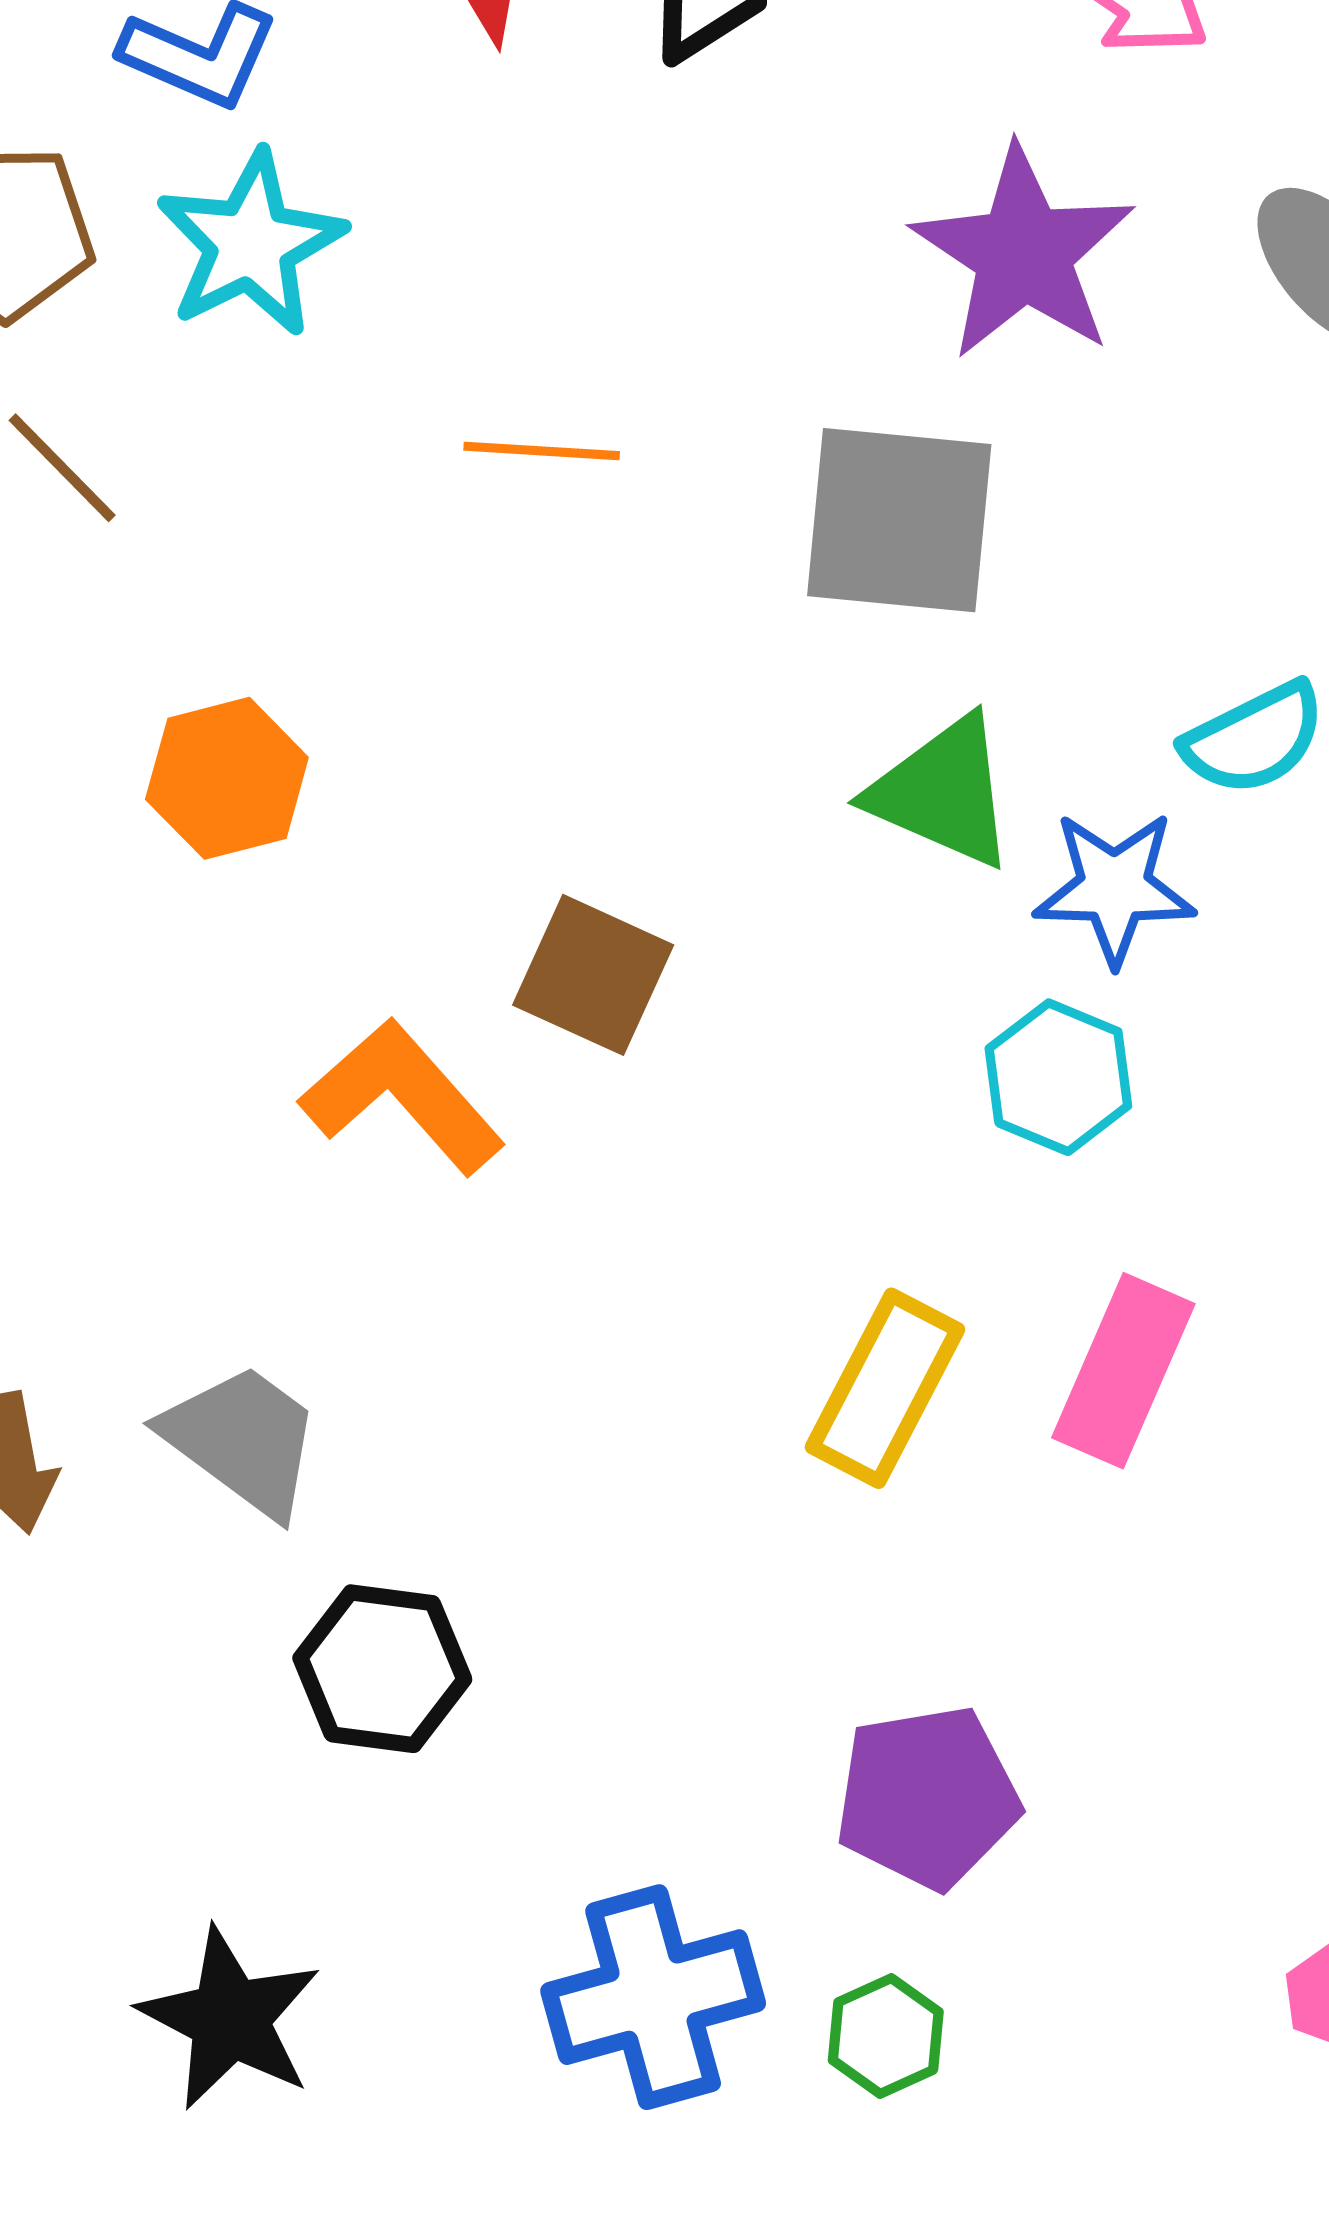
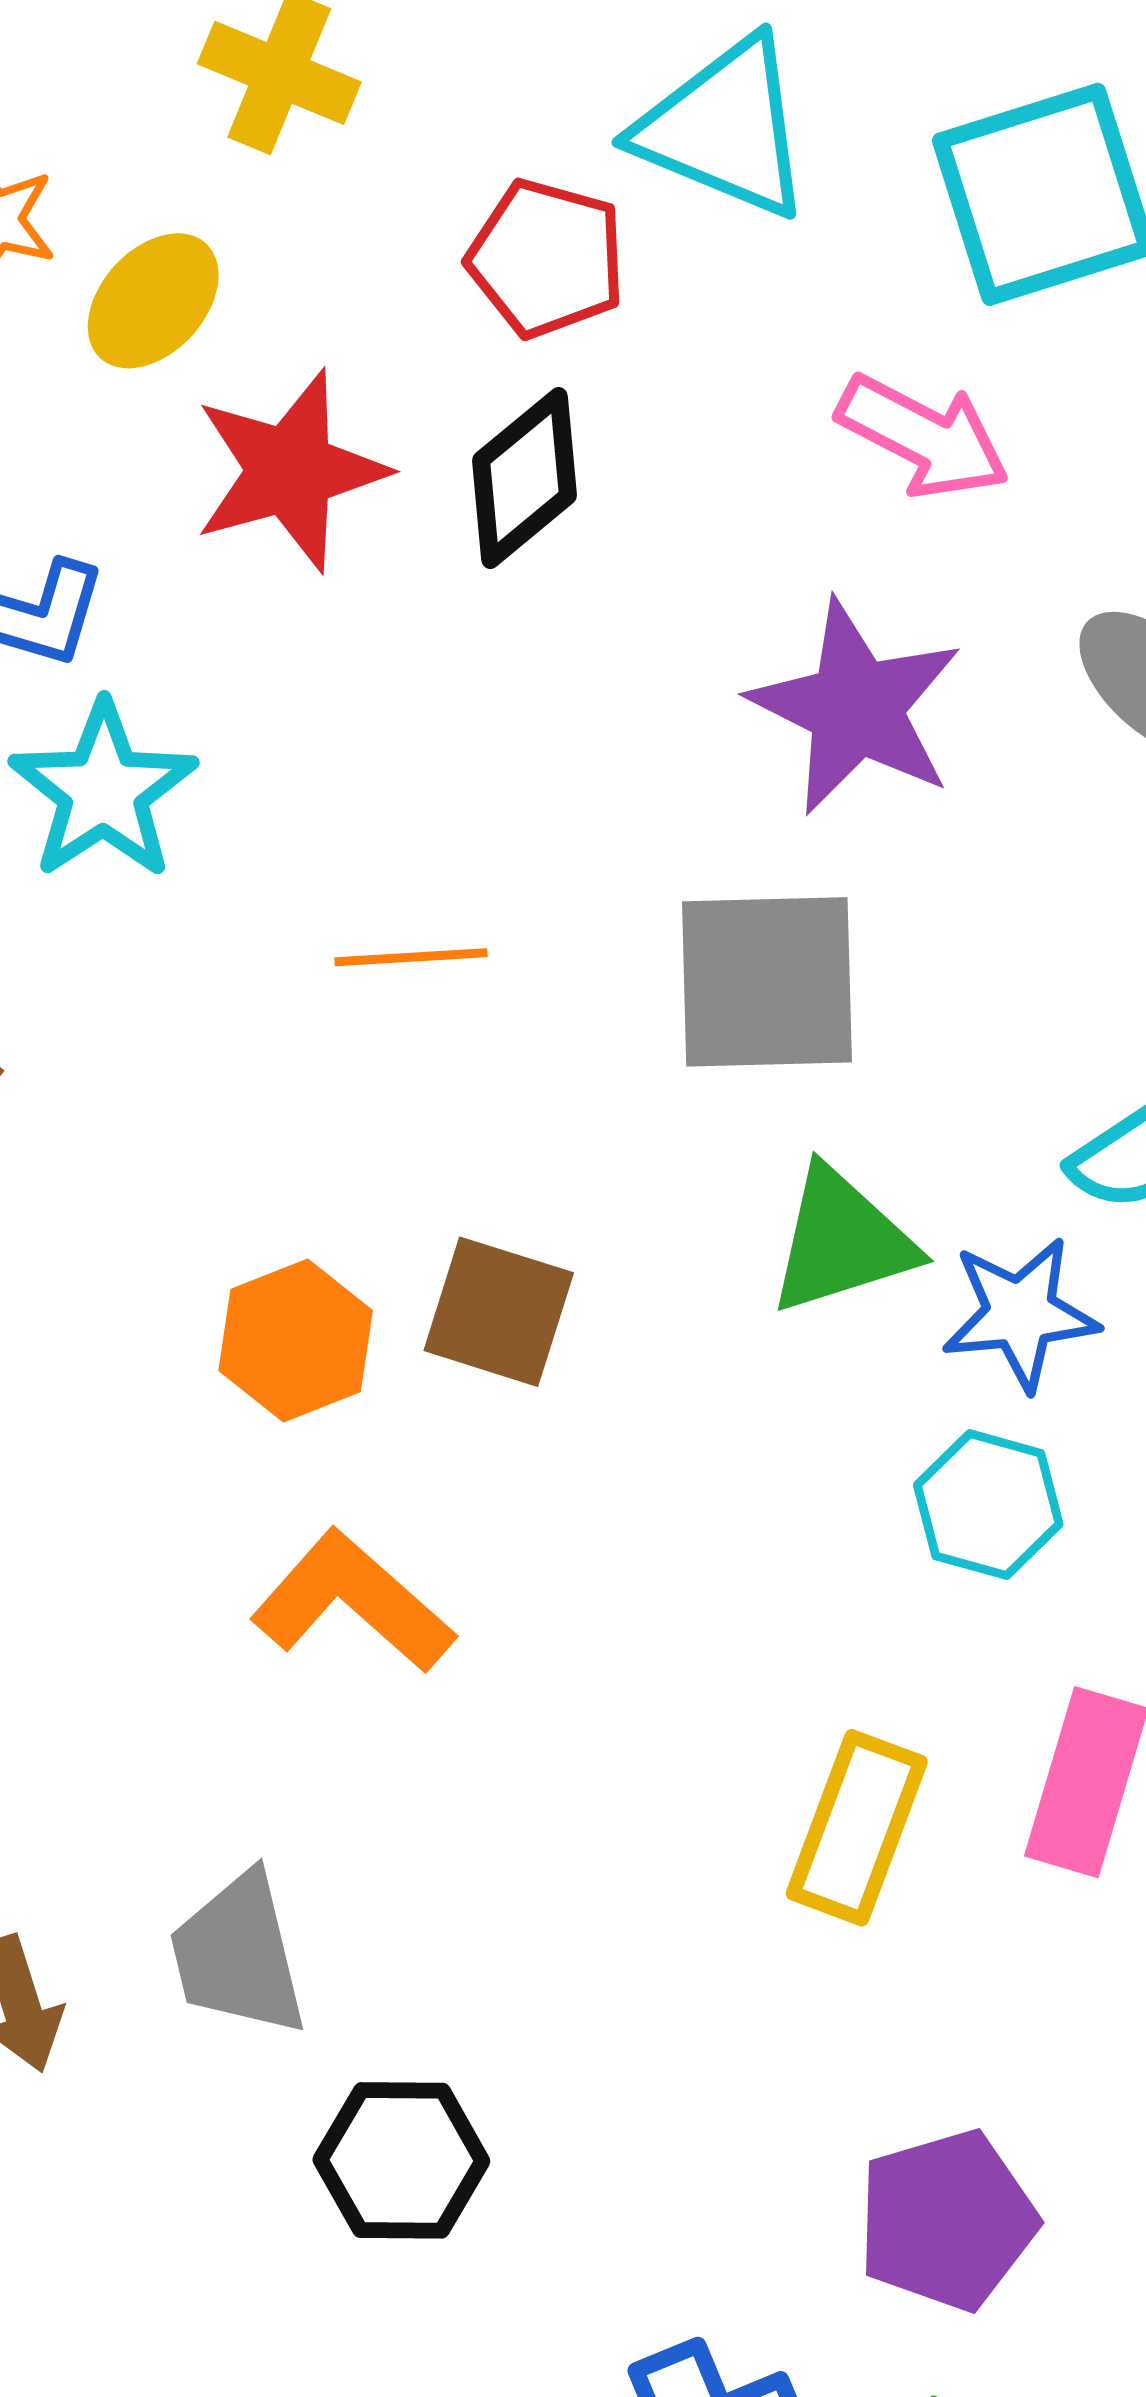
orange hexagon: (227, 778) -> (296, 1341), moved
green triangle: (943, 792) -> (842, 1241), turned -34
brown square: (593, 975) -> (499, 1312), moved
gray trapezoid: (243, 1440) -> (238, 1954), turned -133

